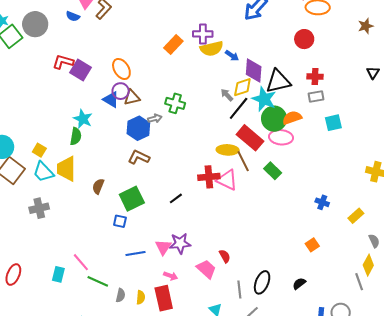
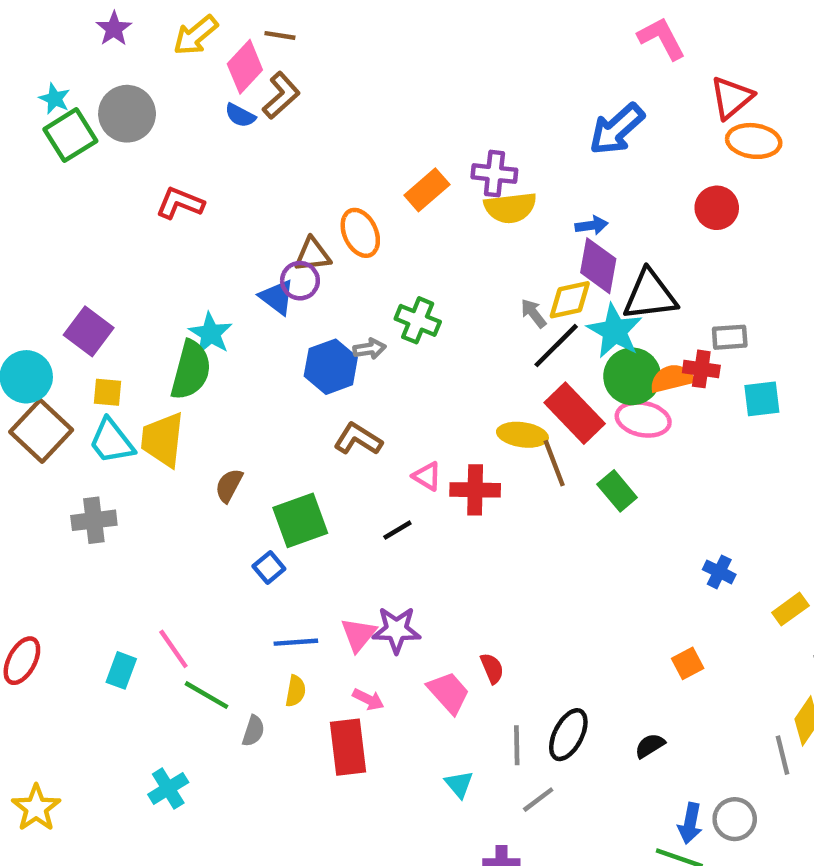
blue semicircle: (73, 16) -> (240, 115), moved
blue arrow: (232, 56) -> (591, 225), moved, turned -48
orange ellipse: (121, 69) -> (360, 233), moved
purple square: (80, 70) -> (89, 331), moved
red cross: (315, 77) -> (701, 369), moved
brown triangle: (132, 98) -> (312, 255), moved
green semicircle: (76, 136) -> (191, 370), size x1.5
yellow square: (39, 150) -> (107, 392), turned -32
brown L-shape: (139, 157) -> (358, 439), moved
pink triangle: (227, 180) -> (427, 476), moved, size x0.6
blue square: (120, 221) -> (269, 567), turned 32
yellow semicircle: (141, 297) -> (296, 691), moved

